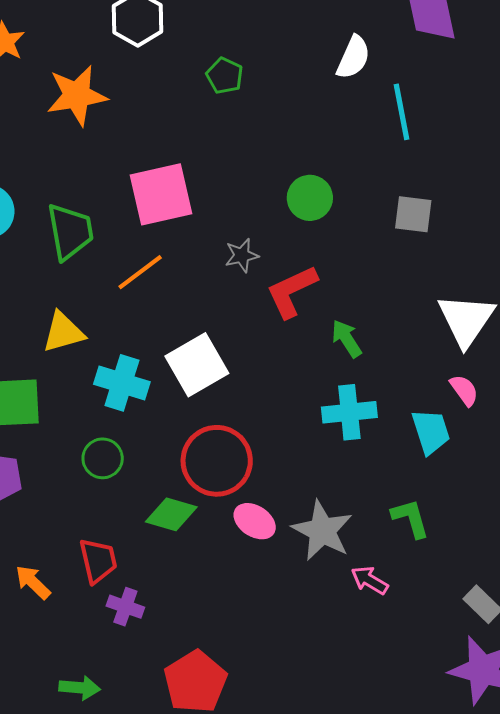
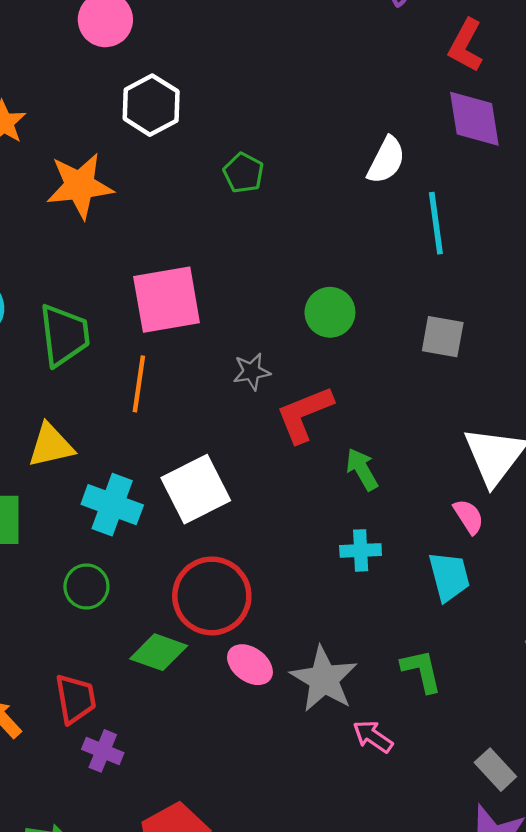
orange line: (140, 272) -> (139, 384), turned -48
pink semicircle: (464, 390) -> (469, 517), moved
cyan cross: (349, 412) -> (361, 550), size x0.7

